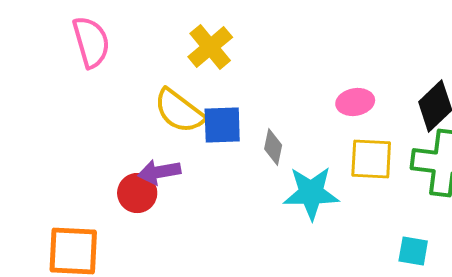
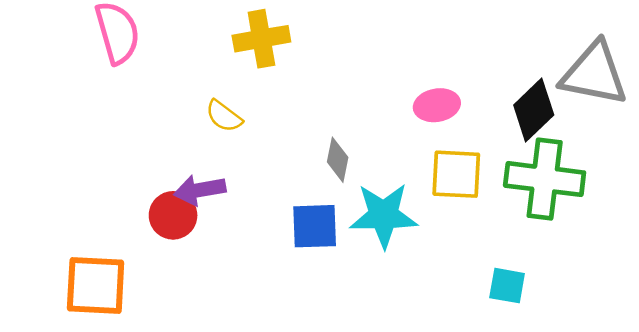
yellow cross: (210, 47) -> (261, 39), turned 30
yellow semicircle: (179, 111) -> (224, 116), size x0.6
blue square: (222, 125) -> (315, 226), moved

